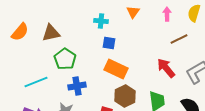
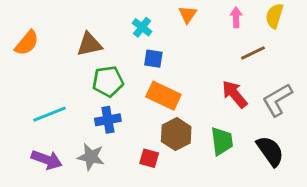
cyan cross: (101, 21) -> (142, 27), turned 32
brown triangle: (51, 33) -> (89, 44), moved
green pentagon: (65, 59) -> (108, 81), moved, turned 30

